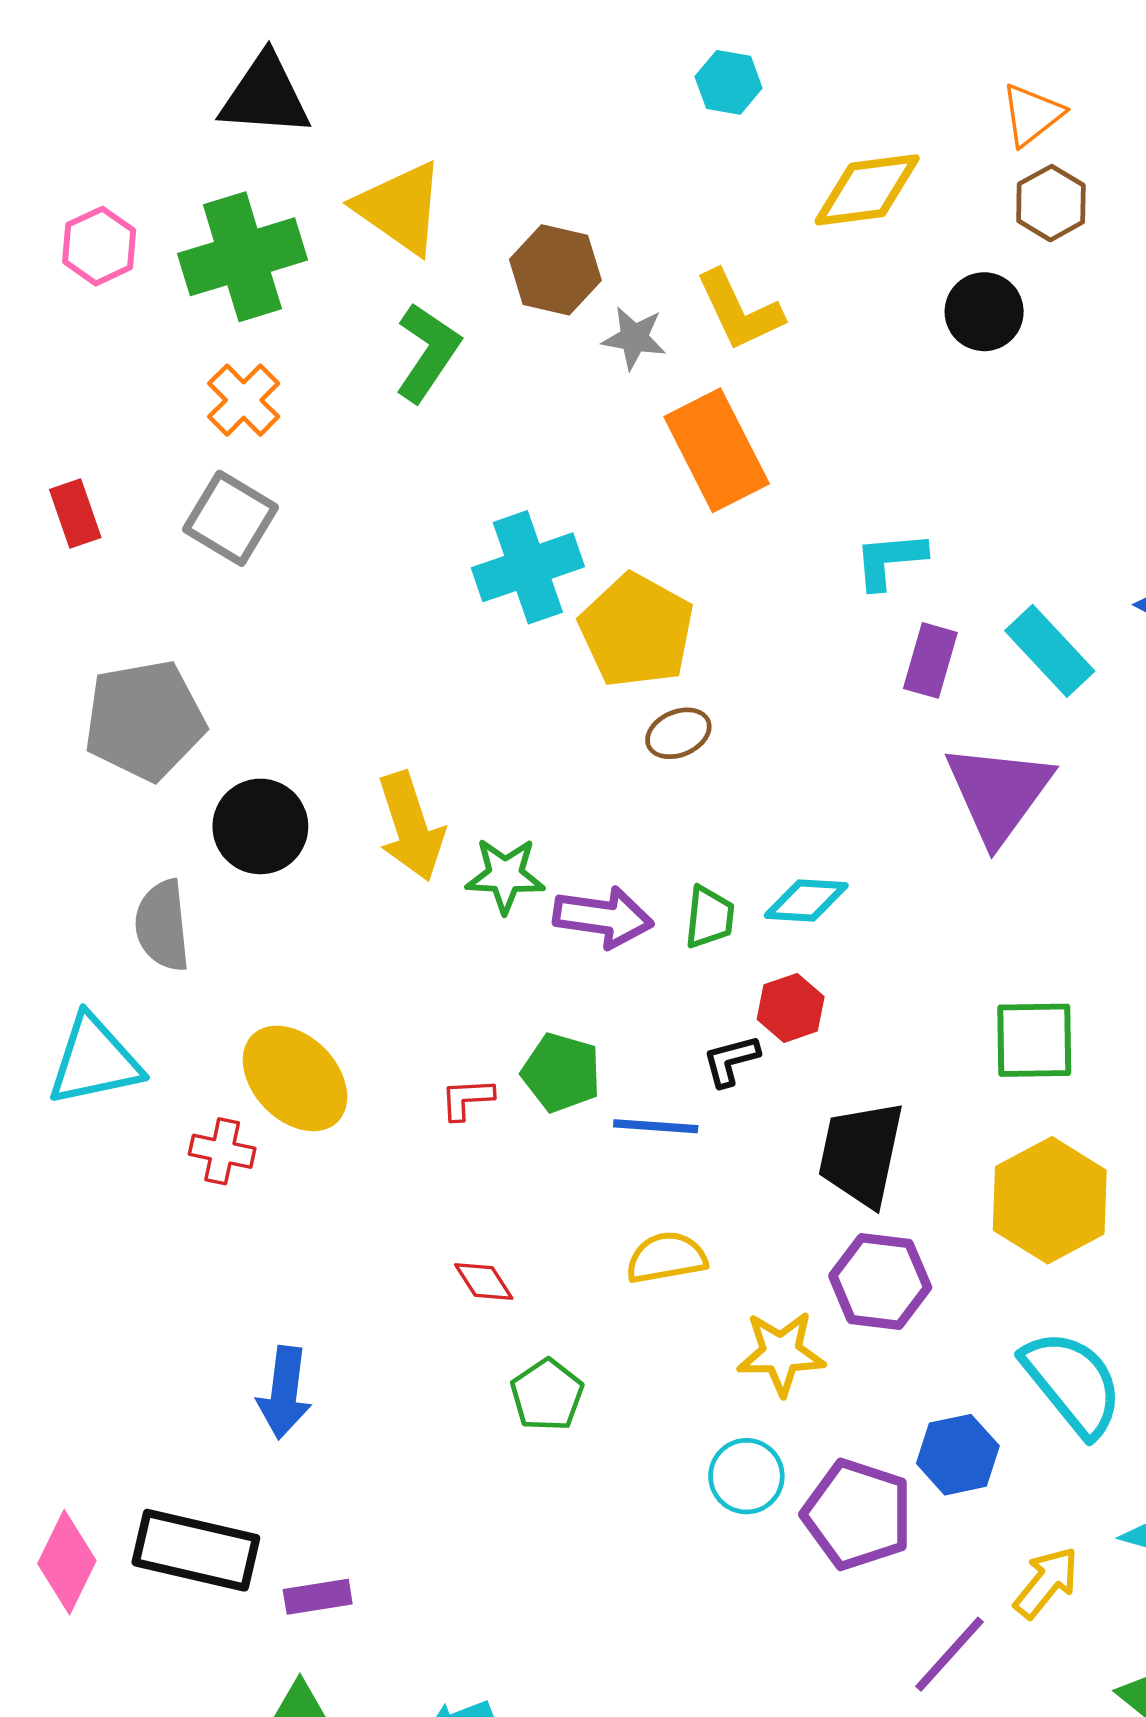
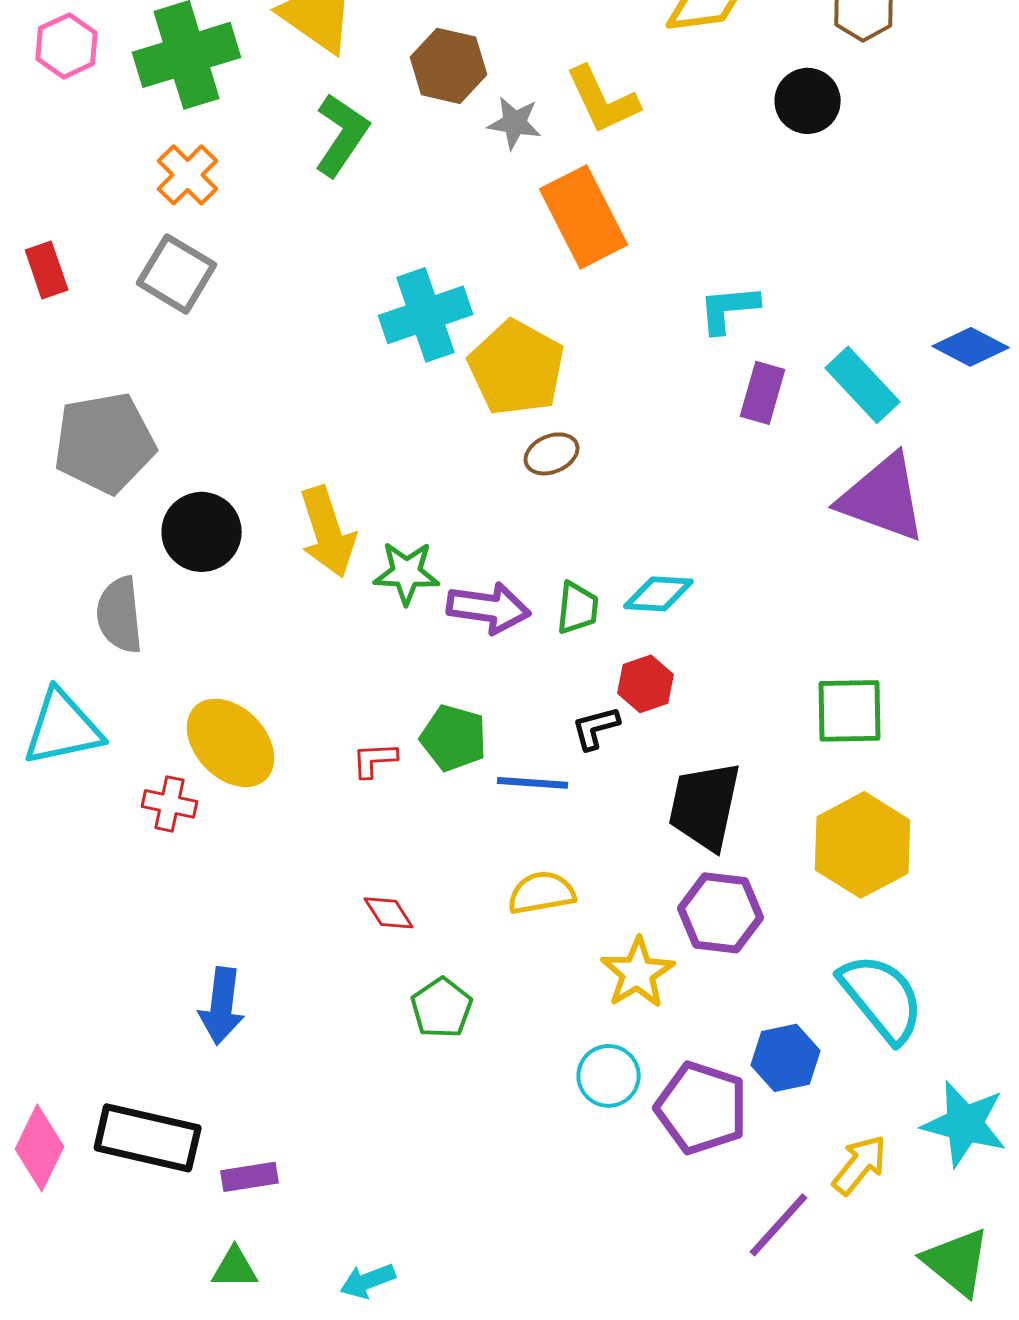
purple triangle: (998, 793) -> (883, 498), moved, turned -46
yellow star: (781, 1353) -> (638, 973), turned -30

